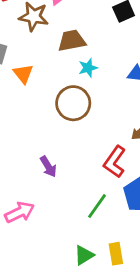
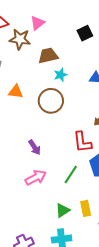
orange triangle: (23, 74) -> (16, 92), moved, turned -42
red L-shape: (115, 162) -> (82, 142), turned -40
pink arrow: (20, 212) -> (36, 178), moved

